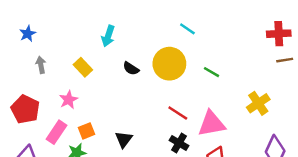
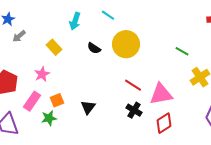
cyan line: (187, 29) -> (108, 15), moved
gray arrow: (41, 65) -> (19, 36), moved, turned -120
green line: (211, 72) -> (182, 51), moved

